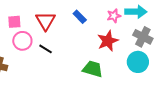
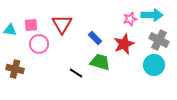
blue rectangle: (80, 17) -> (95, 38), moved
black line: (46, 49) -> (76, 73), moved
green trapezoid: (93, 69) -> (100, 62), moved

